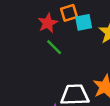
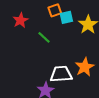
red star: (48, 23) -> (20, 20), moved

